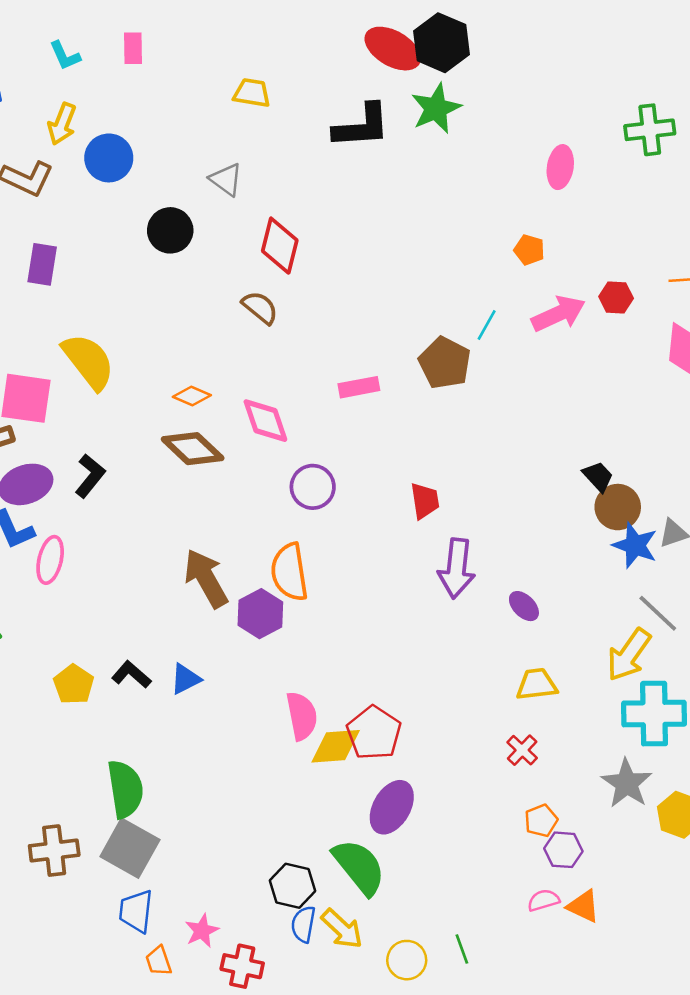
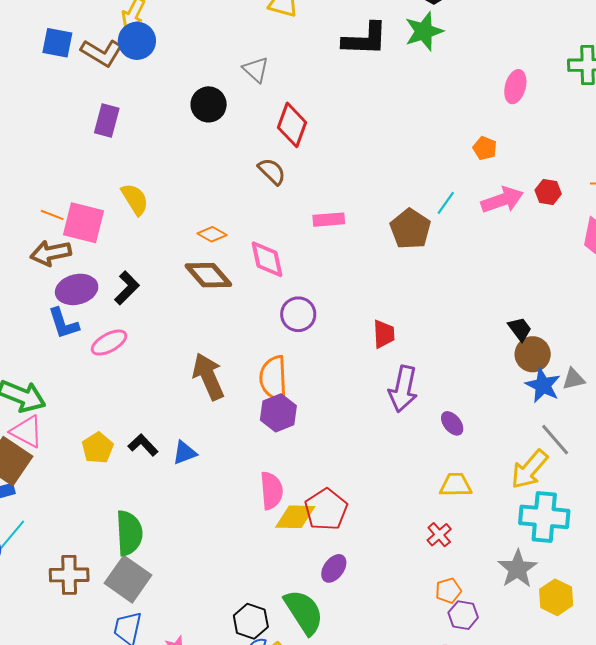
blue circle: (109, 158) -> (137, 41), moved
yellow semicircle: (88, 361) -> (135, 199), size x0.7
pink rectangle: (359, 387) -> (329, 220), moved
pink ellipse: (50, 560) -> (109, 343), moved, turned 42
purple hexagon: (260, 614) -> (278, 413), moved
purple ellipse: (392, 807) -> (334, 568), size x0.7

